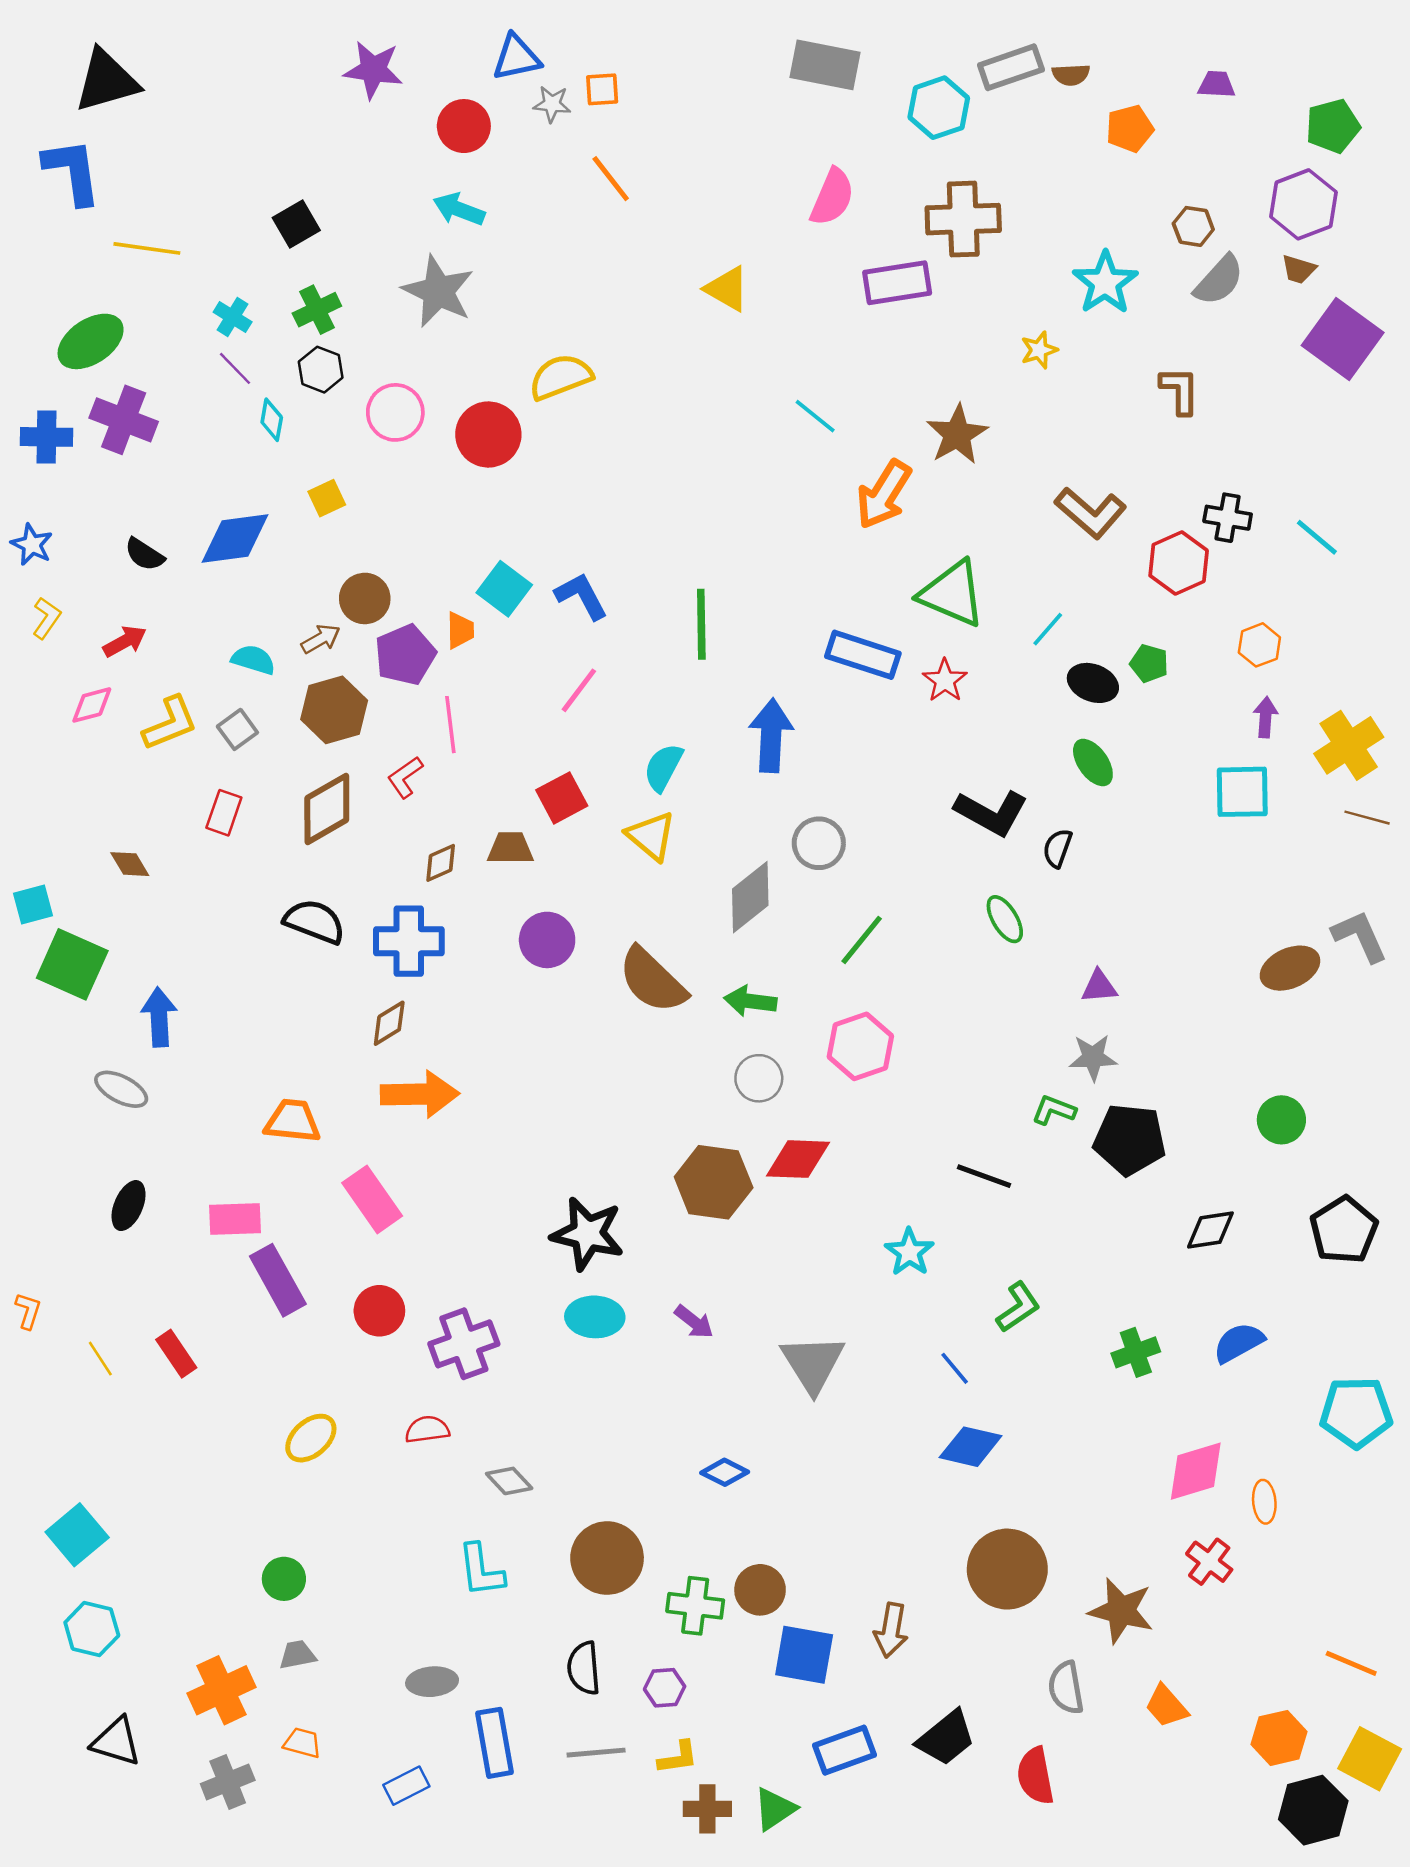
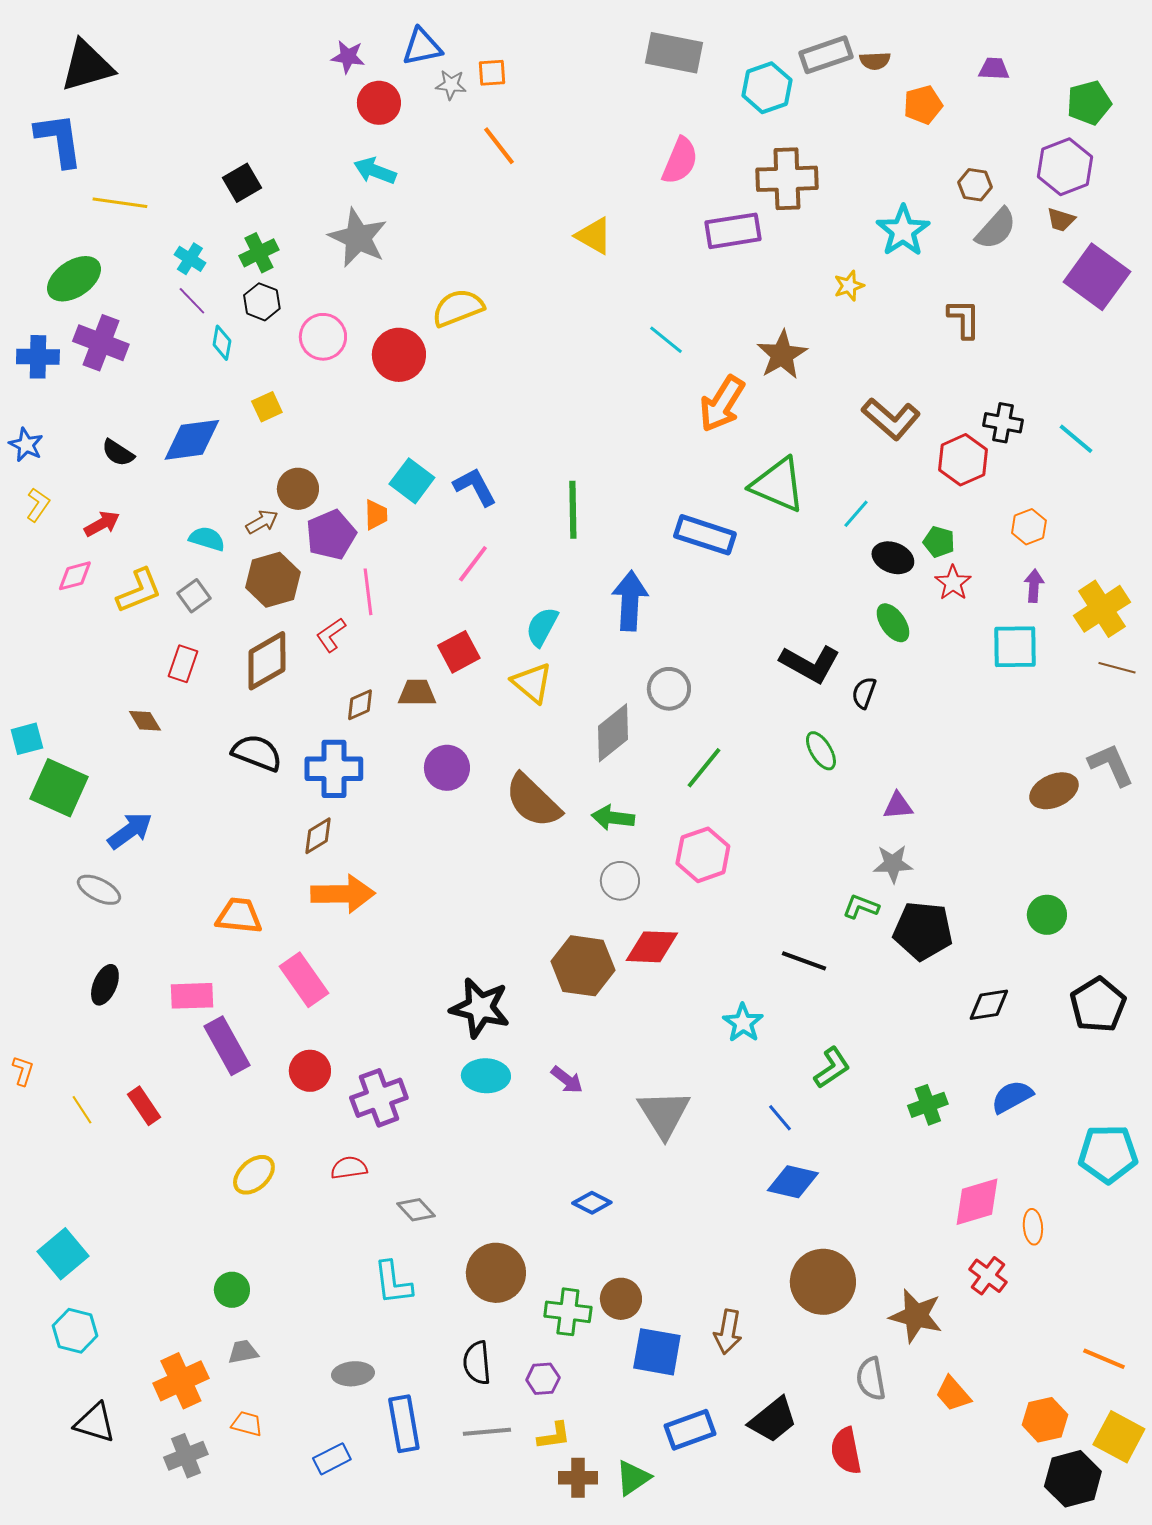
purple star: (373, 70) -> (348, 57), moved, size x0.7
red star: (945, 680) -> (953, 583), moved
brown diamond: (130, 864) -> (145, 721), moved
blue arrow: (159, 1017) -> (130, 831), turned 57

